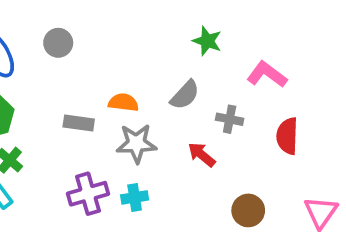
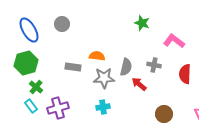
gray semicircle: (185, 95) -> (126, 67), moved, turned -30
purple cross: (88, 194) -> (58, 108), moved

